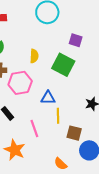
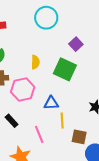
purple square: (76, 40) -> (76, 44), turned 32

